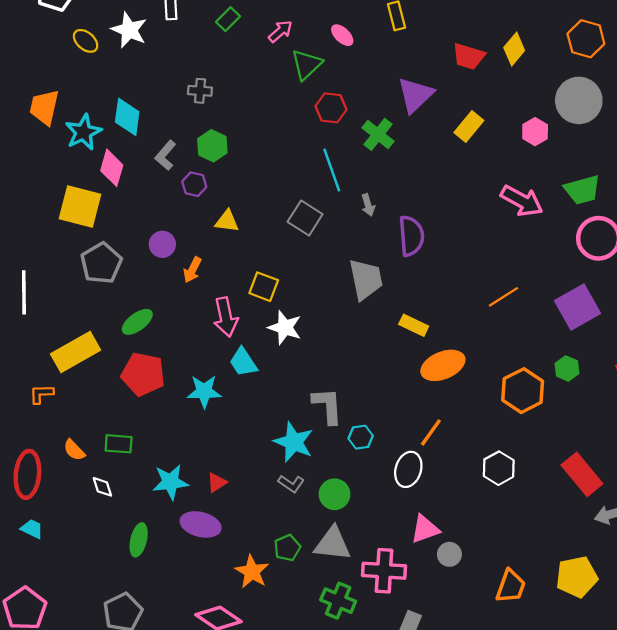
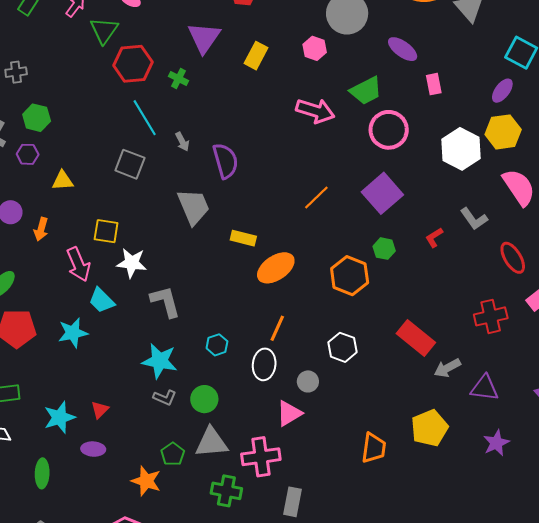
red hexagon: (331, 108) -> (133, 64), size x1.4
green cross: (378, 134) -> (178, 79), size x0.7
gray L-shape: (327, 406) -> (165, 302), moved
purple ellipse: (201, 524) -> (93, 449), size x0.7
gray circle: (449, 554) -> (308, 381), moved

